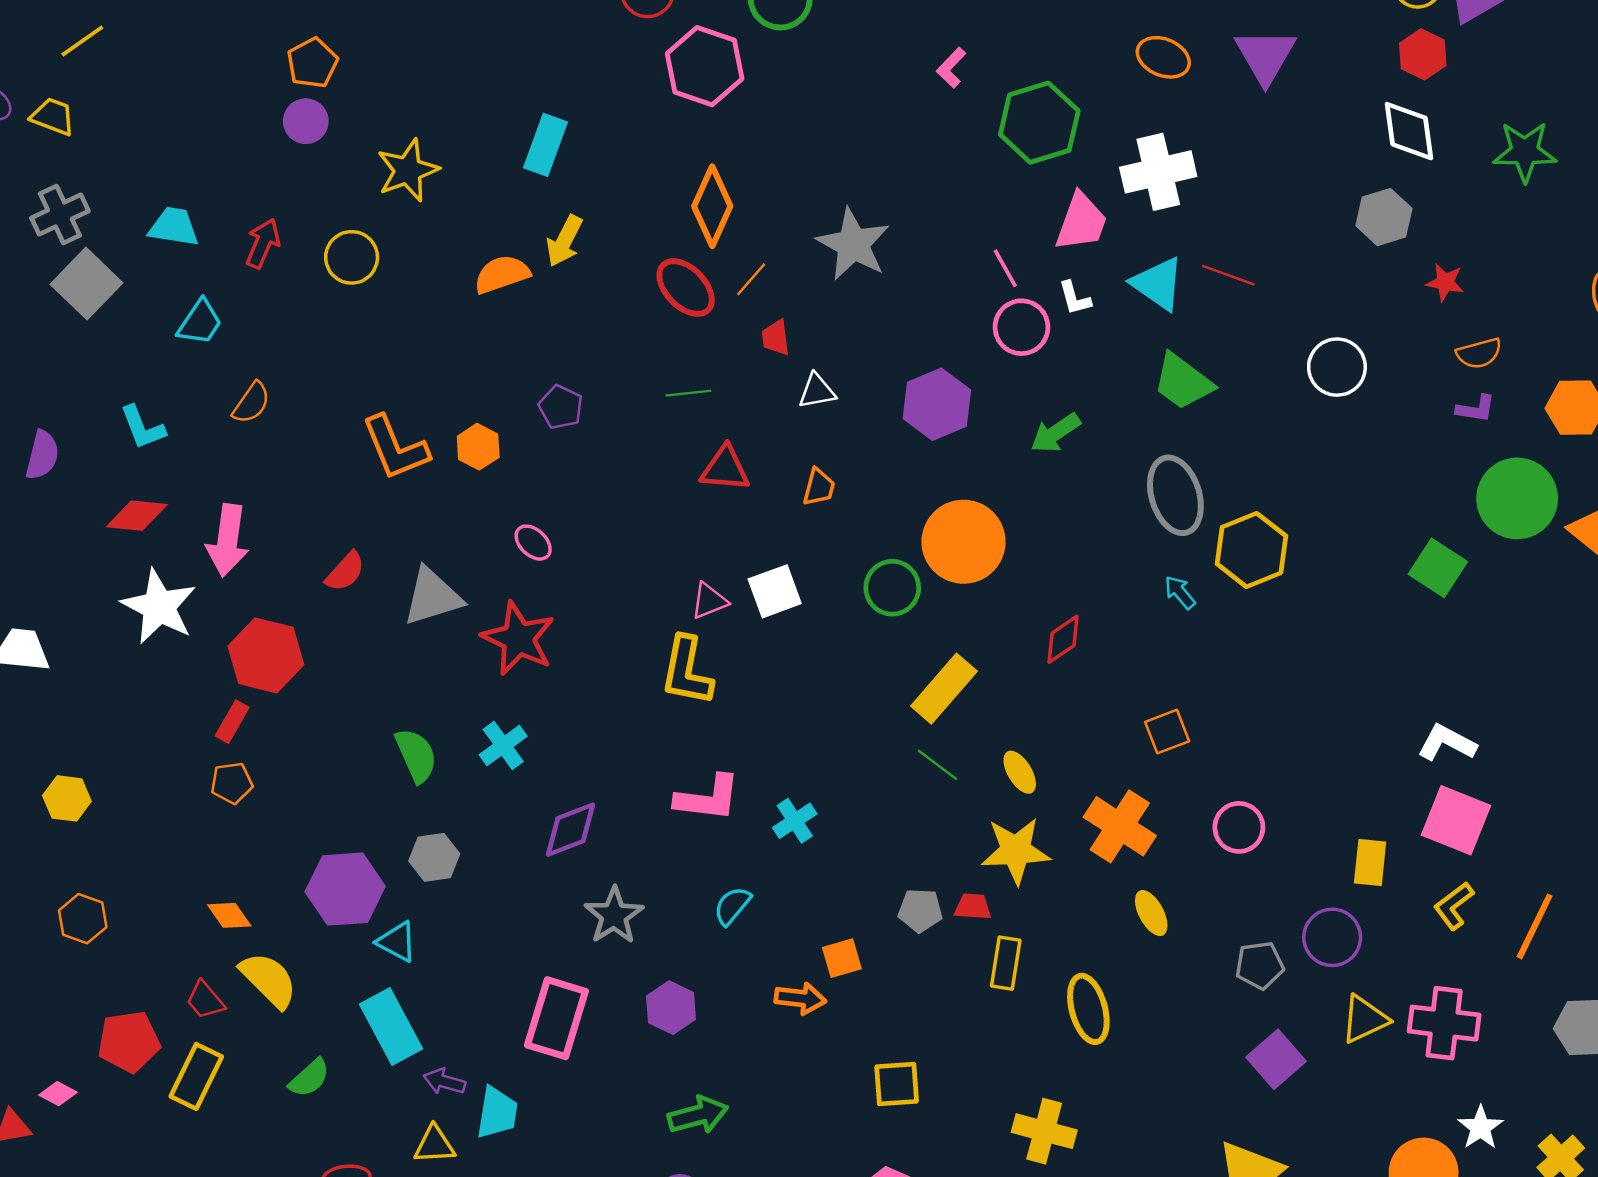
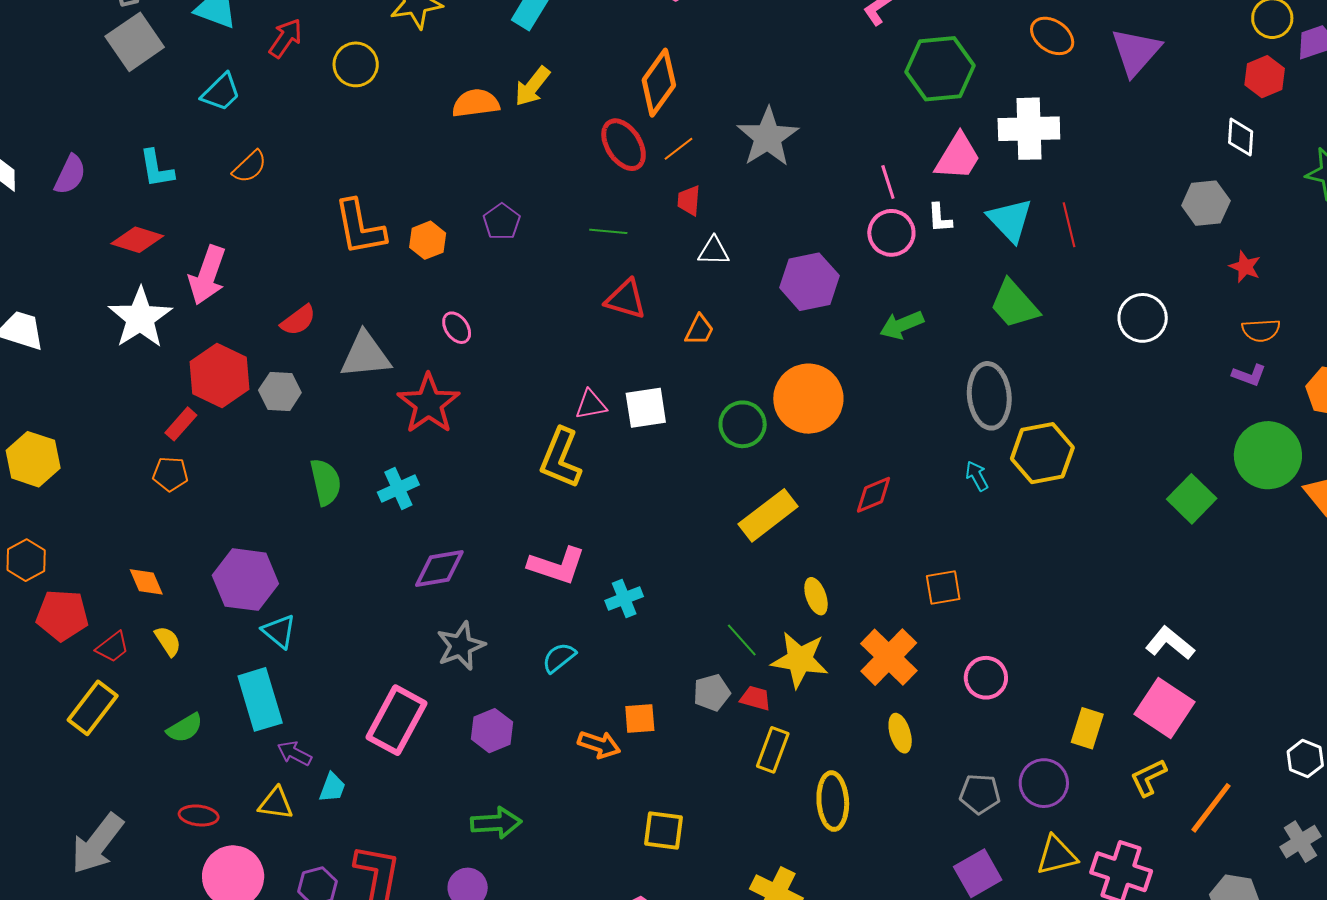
white diamond: (1409, 131) -> (1241, 137), size x0.7
red line: (1228, 275) -> (1069, 225), turned 45
green line: (937, 765) -> (742, 640), moved
yellow hexagon: (67, 798) -> (33, 459), size x1.4
gray hexagon: (434, 857) -> (280, 391), moved
gray pentagon: (920, 910) -> (712, 693), turned -30
yellow semicircle: (269, 980) -> (168, 641), size x0.6
red trapezoid: (205, 1000) -> (113, 647), turned -99
red pentagon: (129, 1042) -> (62, 615), moved
cyan trapezoid: (497, 1113) -> (332, 787), size x0.7

